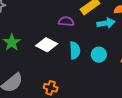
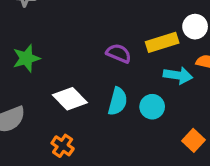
white diamond: (47, 45) -> (70, 99), moved
cyan circle: (99, 55) -> (152, 107), moved

